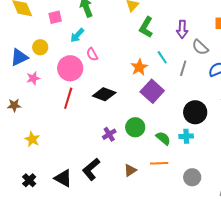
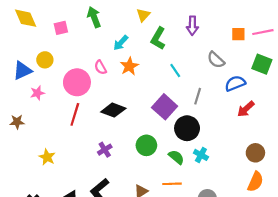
purple arrow: (182, 29) -> (192, 26), moved
cyan arrow: (77, 35) -> (121, 43), moved
orange star: (139, 67) -> (129, 66), moved
gray line: (183, 68) -> (198, 96), moved
black circle: (195, 112) -> (187, 128), moved
purple cross: (109, 134) -> (105, 150), moved
cyan cross: (186, 136) -> (201, 155), turned 32
yellow star: (32, 139) -> (47, 157), moved

